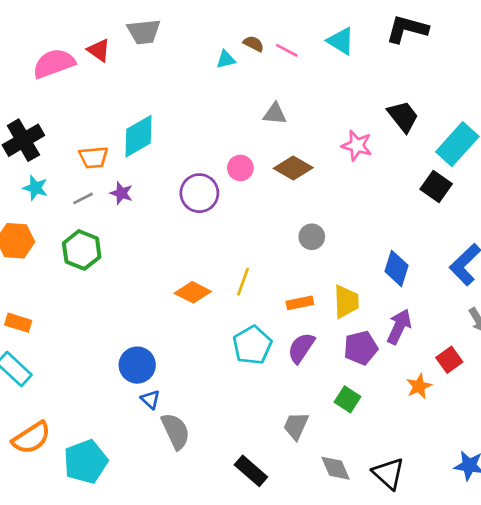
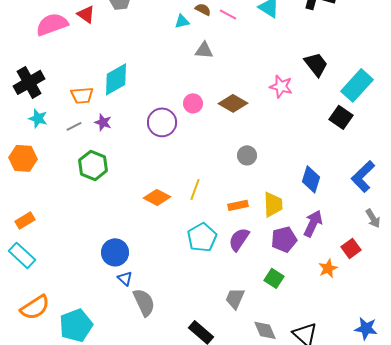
gray triangle: (275, 114) -> (204, 50), moved
green hexagon: (82, 250) -> (93, 165), moved
orange rectangle: (18, 323) -> (25, 220), turned -48

